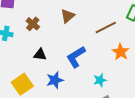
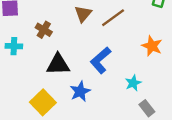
brown line: (106, 27) -> (113, 18), moved
black triangle: (40, 55) -> (58, 64), size x1.5

